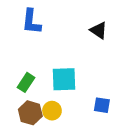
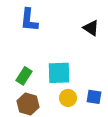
yellow circle: (52, 111) -> (68, 98), moved

